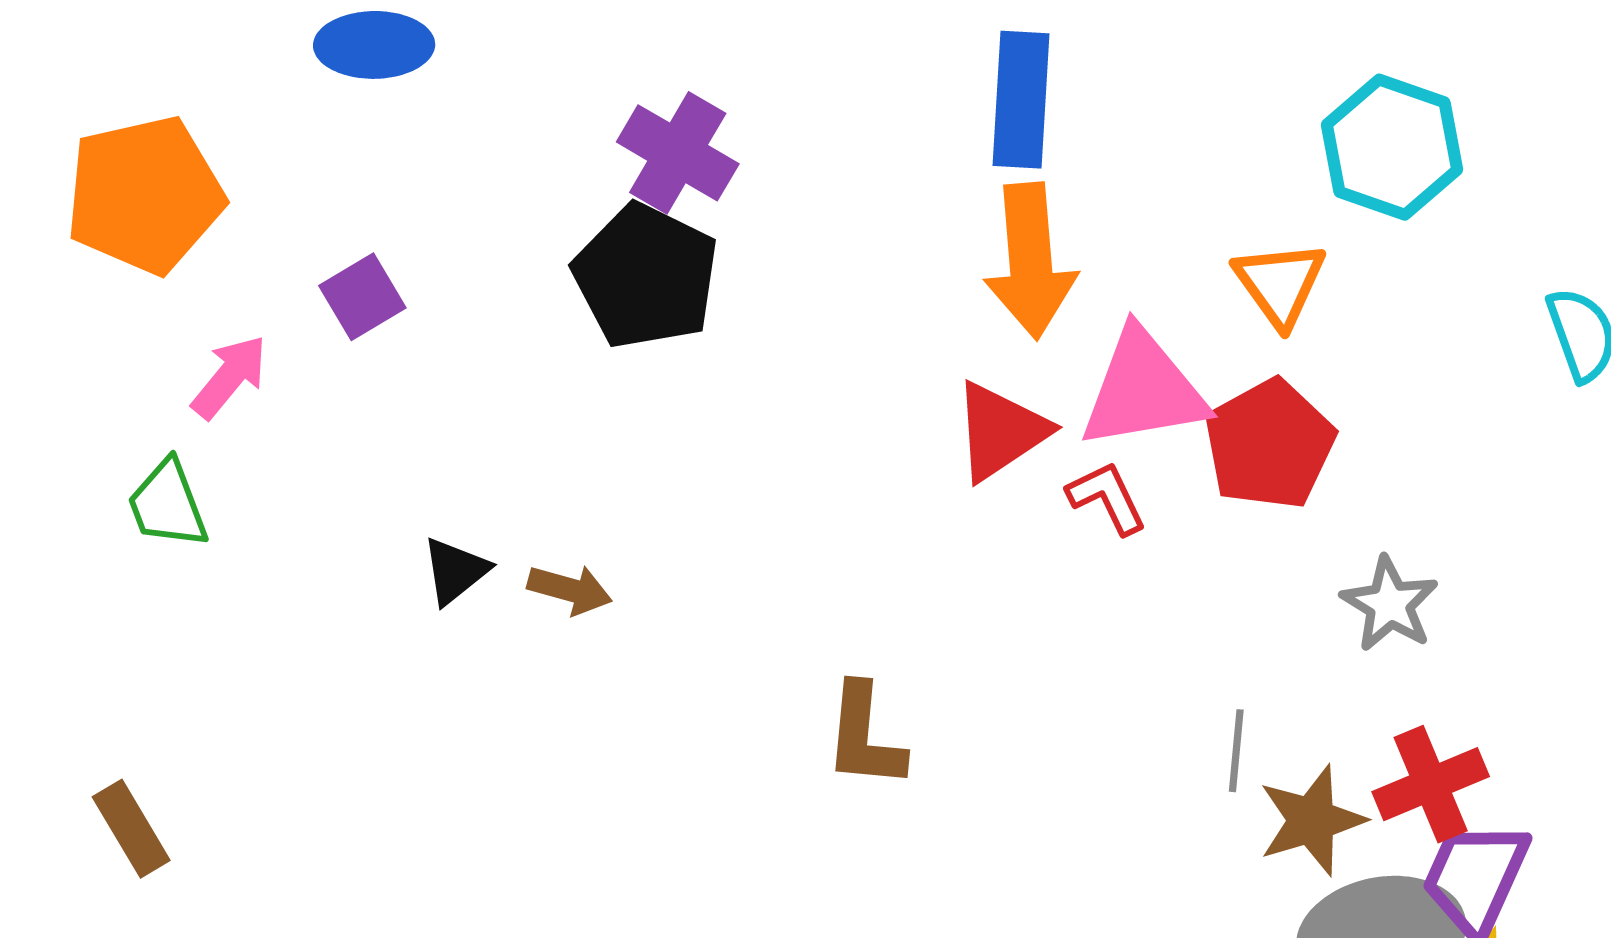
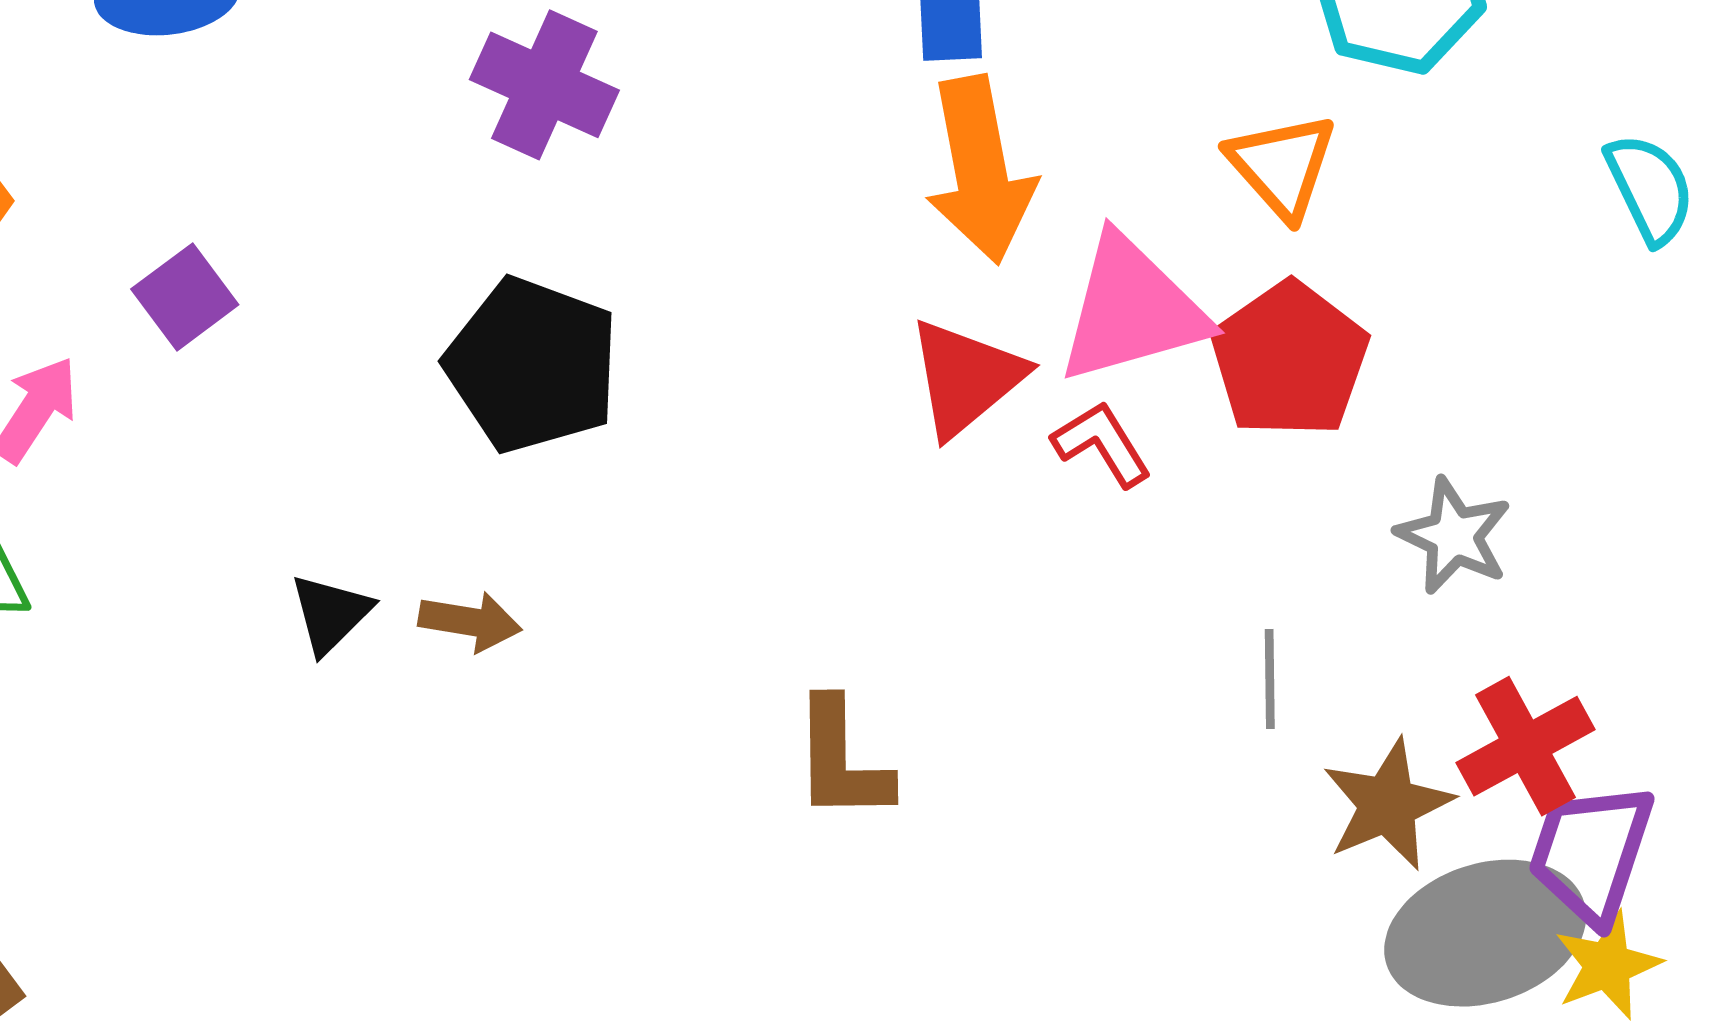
black pentagon: (646, 276) -> (532, 365), moved
gray line: (1236, 751) -> (1270, 679), moved

